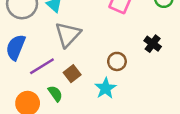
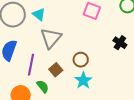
brown circle: (117, 61) -> (81, 60), moved
purple line: (42, 66) -> (31, 65), turned -45

